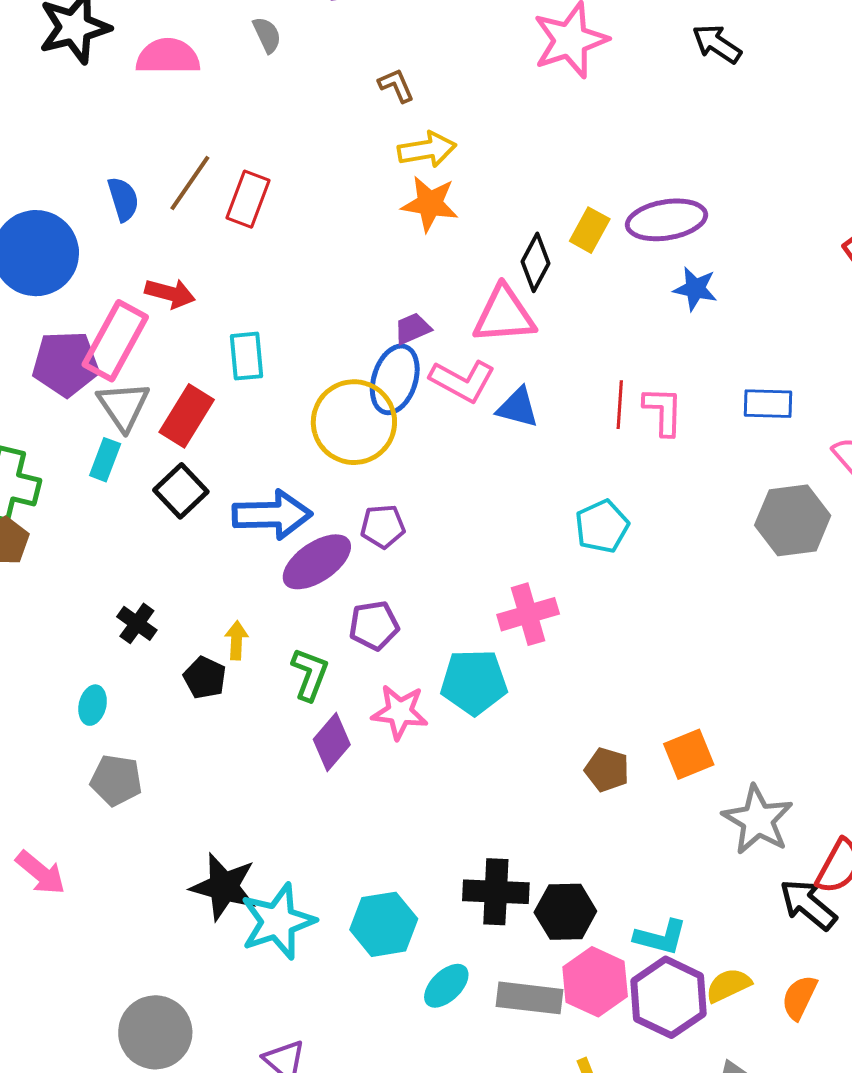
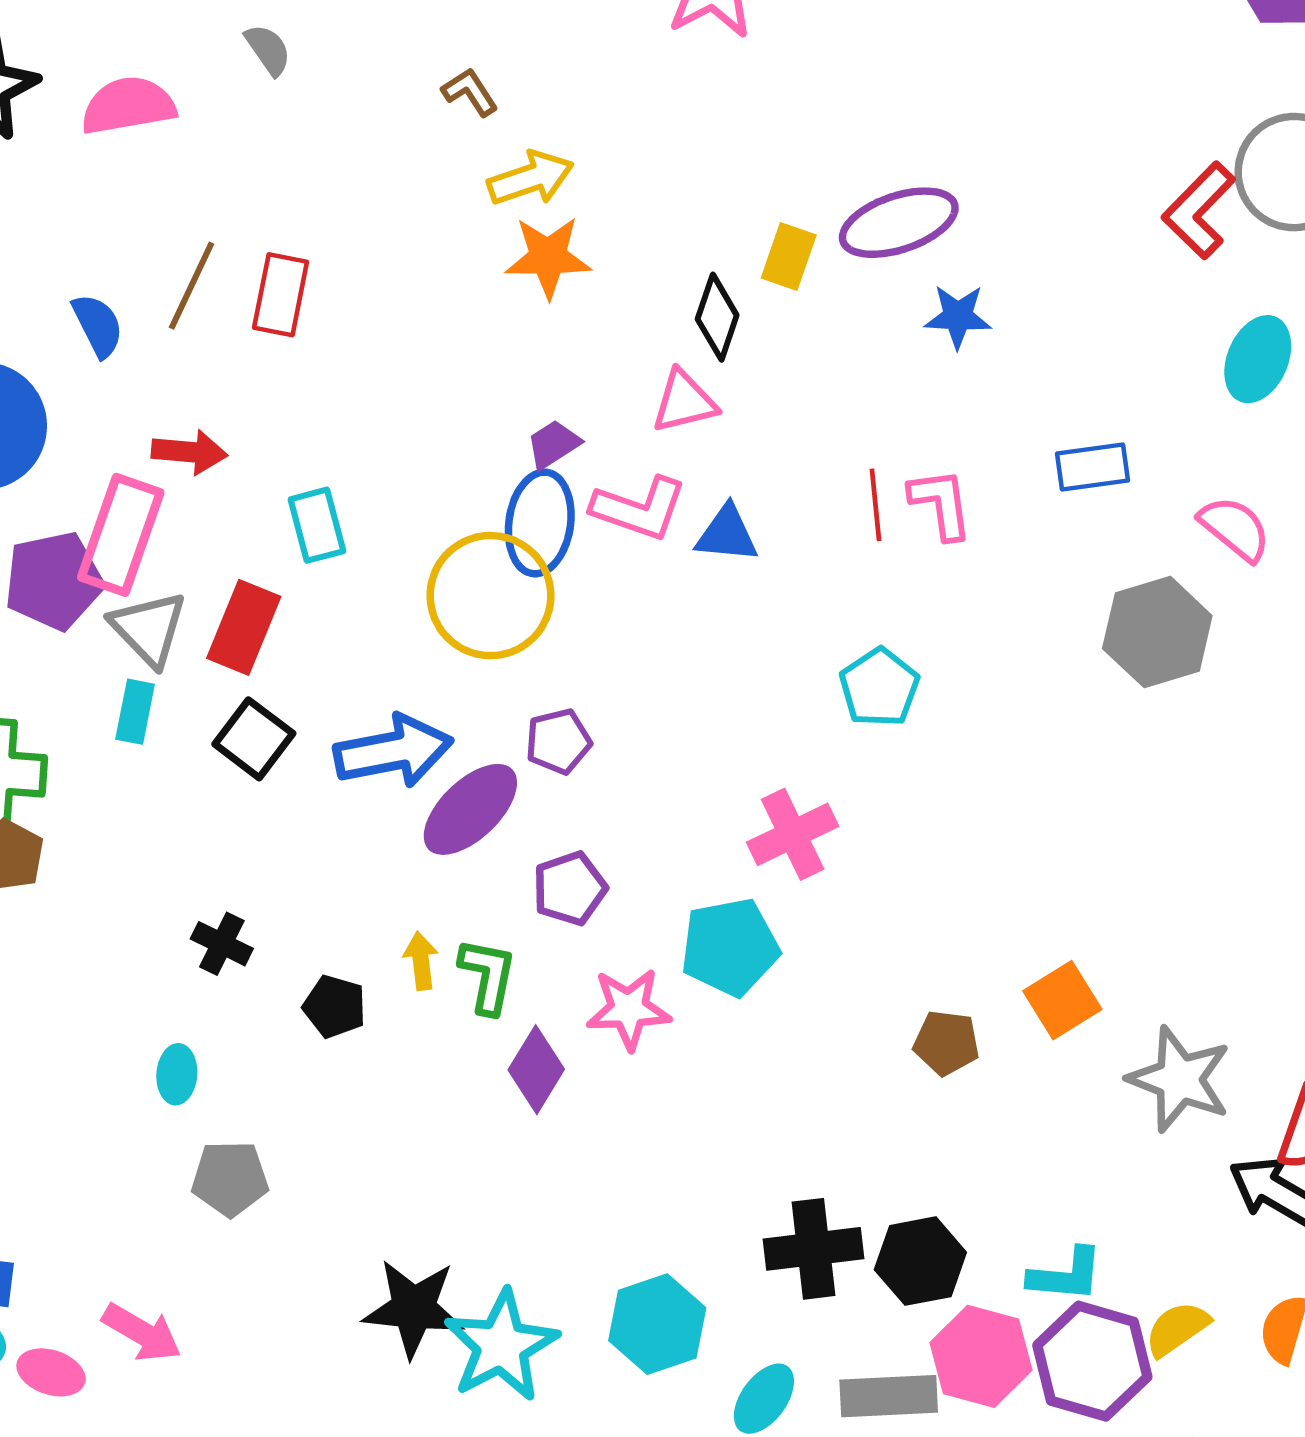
pink triangle: (504, 315) -> (684, 402), size x0.7
yellow arrow: (236, 640) -> (421, 961), moved

